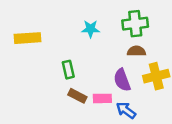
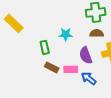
cyan star: (91, 29) -> (66, 34), moved
yellow rectangle: (28, 38) -> (14, 23), turned 48

